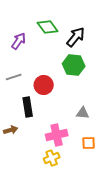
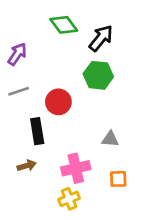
purple arrow: (19, 41) -> (17, 54), moved
brown arrow: (11, 130) -> (27, 166), moved

